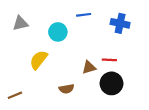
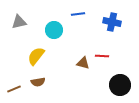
brown triangle: (89, 67) -> (83, 63), turned 32
black circle: (112, 83) -> (120, 85), moved
brown semicircle: (66, 89) -> (38, 82), moved

